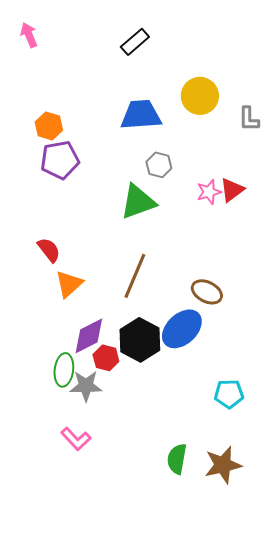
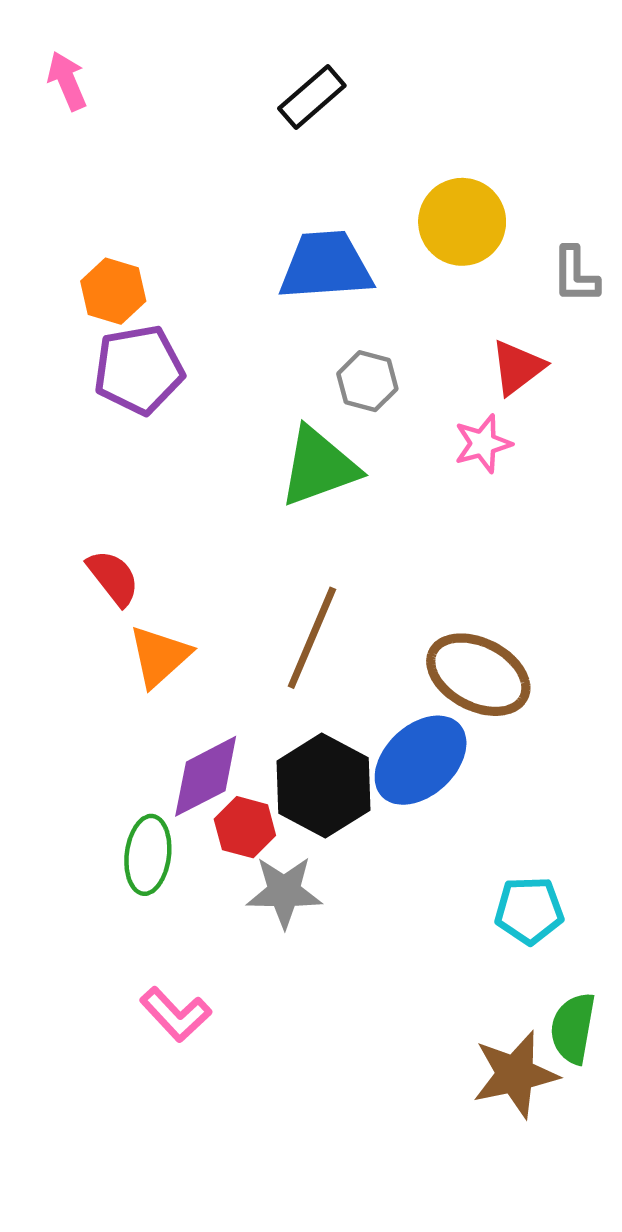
red triangle: (232, 190) -> (518, 367), moved
brown ellipse: (207, 292) -> (478, 675), size x1.4
gray star: (86, 386) -> (284, 892), moved
green semicircle: (177, 459) -> (573, 1028), moved

